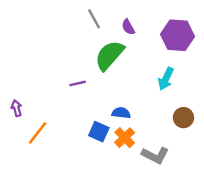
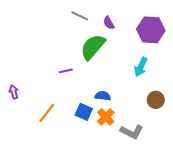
gray line: (94, 19) -> (80, 16), turned -36
orange line: (38, 133) -> (47, 113), moved

